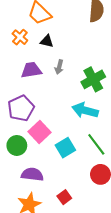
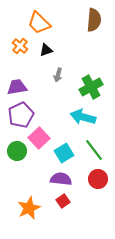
black triangle: (47, 41) -> (46, 50), turned -32
purple trapezoid: (31, 70) -> (17, 87), moved
purple semicircle: (32, 174) -> (61, 179), moved

